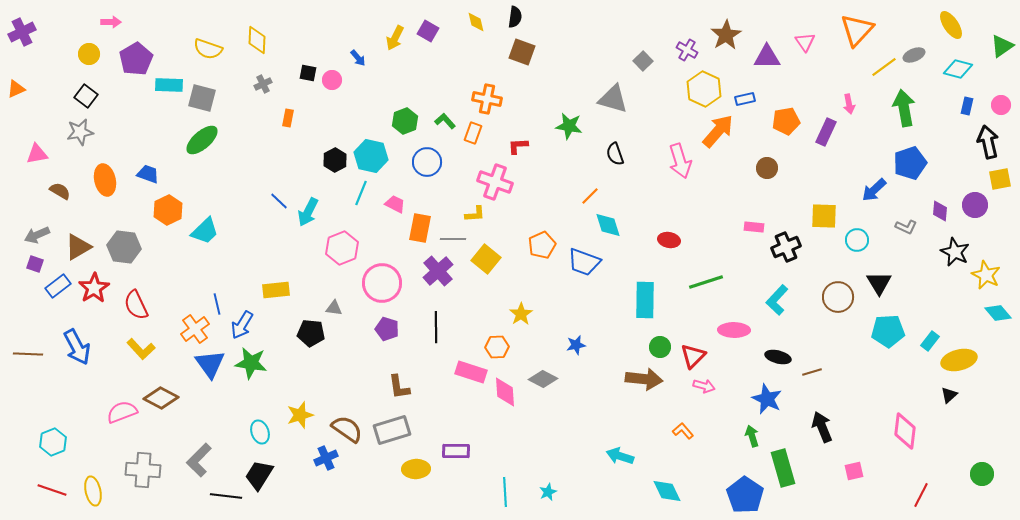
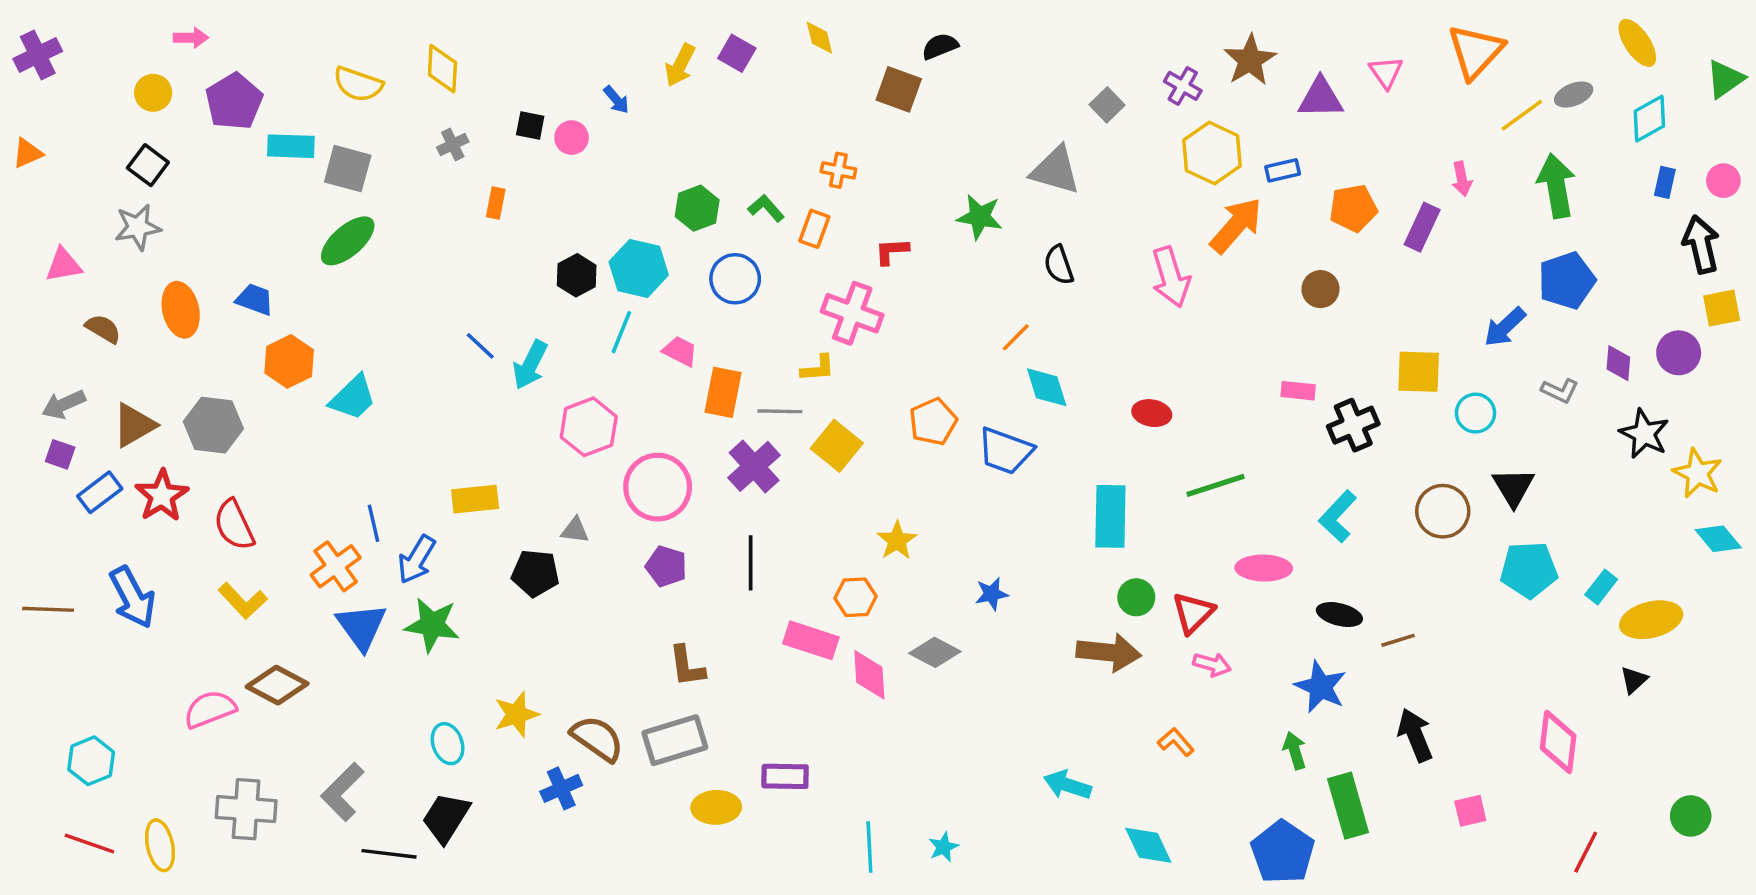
black semicircle: (515, 17) -> (940, 46), moved, turned -120
cyan diamond: (958, 69) -> (1649, 119), turned -44
orange cross: (487, 99) -> (838, 170), size x0.7

